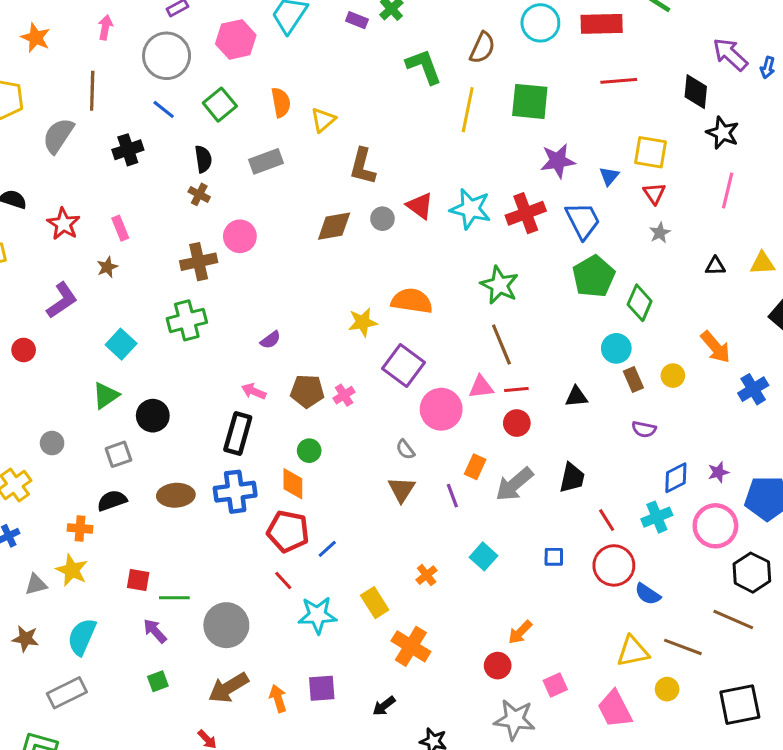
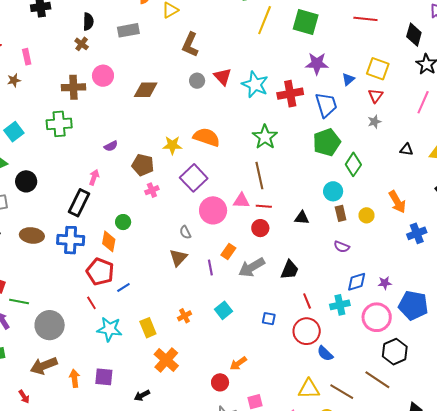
brown diamond: (334, 226) -> (146, 90), moved
pink arrow: (254, 391) -> (94, 177), turned 77
brown pentagon: (307, 391) -> (143, 165), moved

